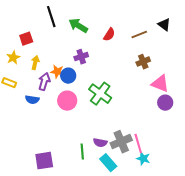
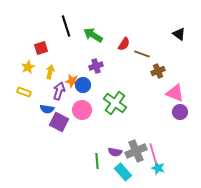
brown line: (139, 35) -> (142, 54), moved, turned 42
purple square: (44, 161) -> (59, 122), moved, turned 36

